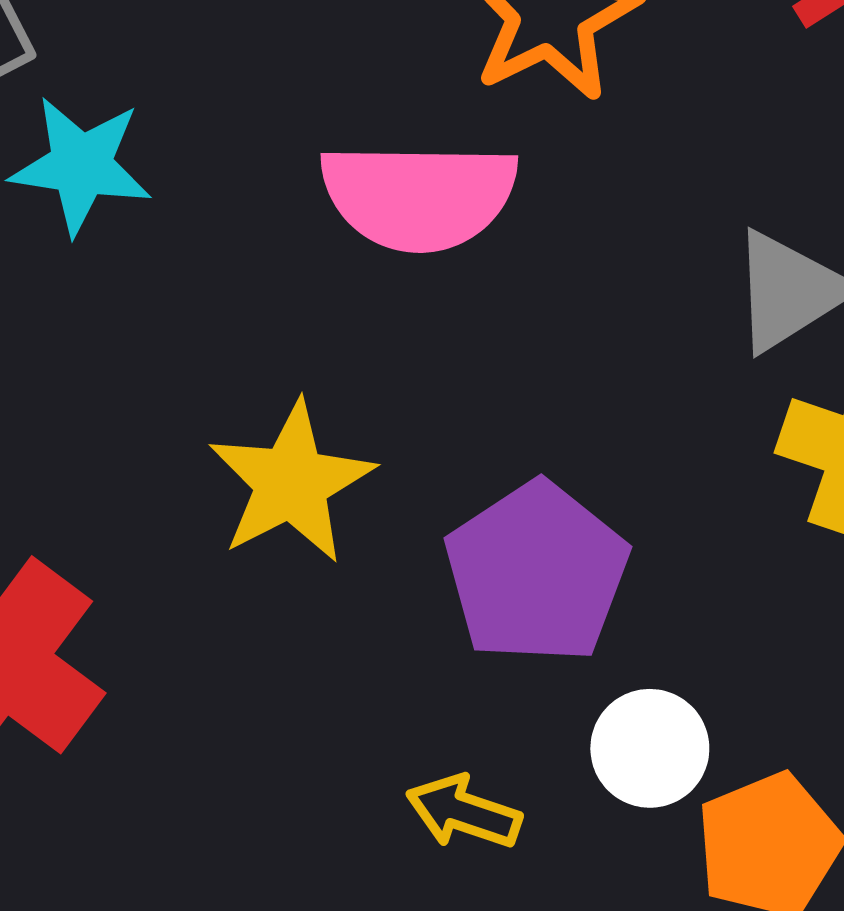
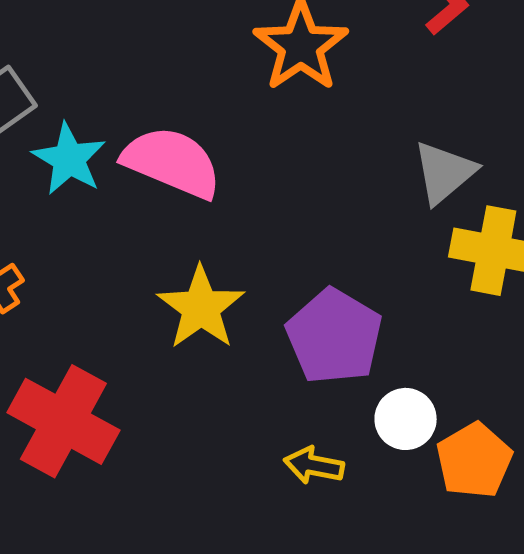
cyan star: (81, 165) -> (69, 159), turned 30
pink semicircle: (419, 196) -> (172, 162), moved, turned -150

